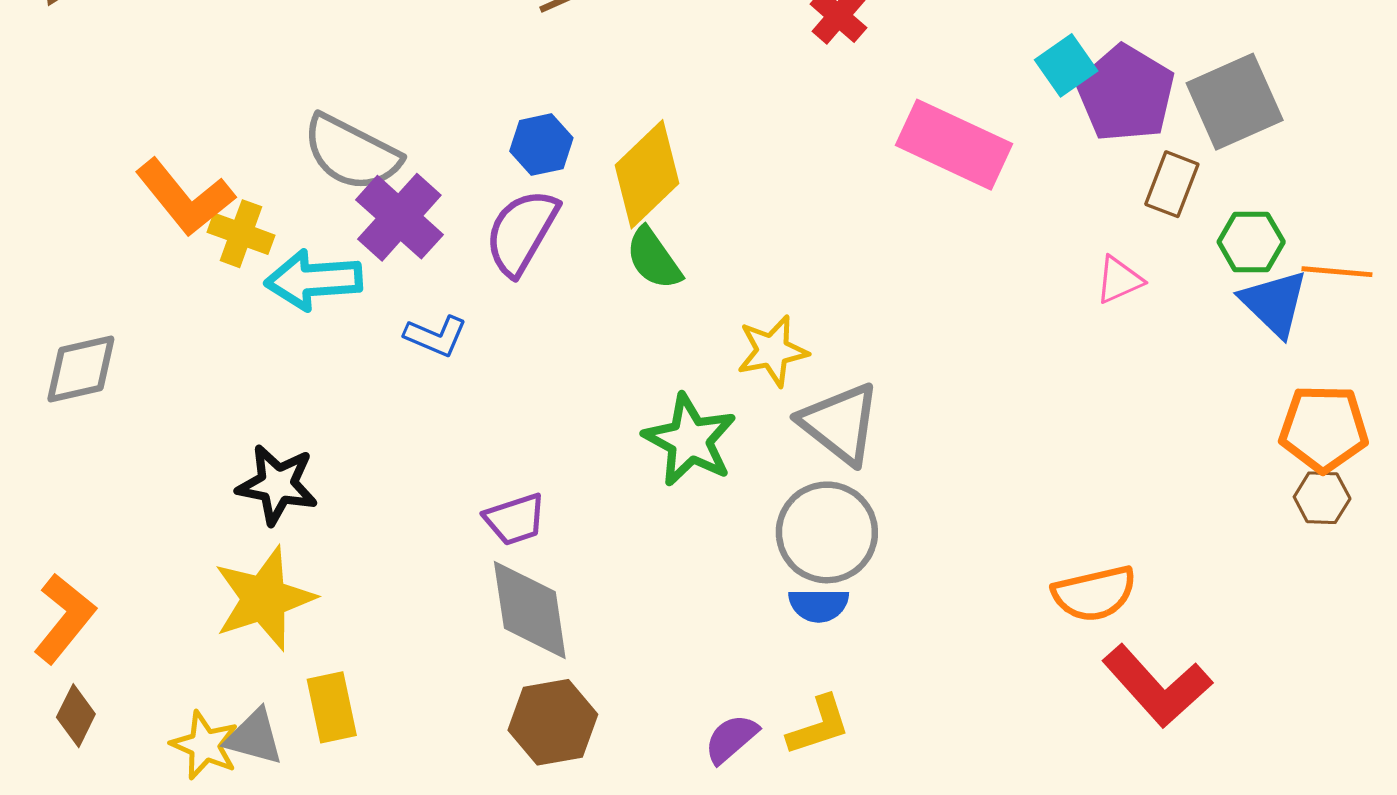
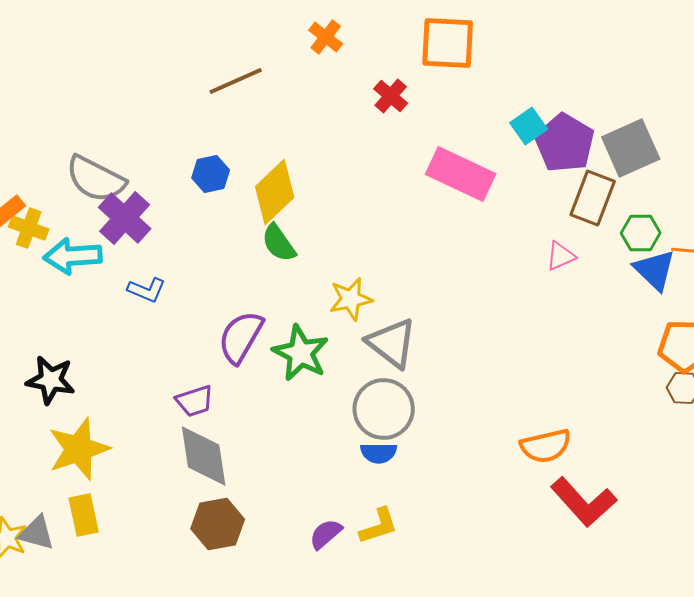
brown rectangle: (1172, 184) -> (593, 198), size x1.4
purple semicircle: (522, 232) -> (241, 337), moved
yellow star: (264, 598) -> (79, 449), moved

